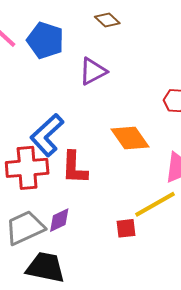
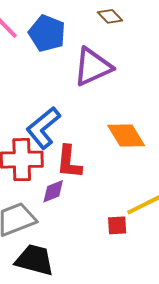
purple triangle: (93, 71) -> (93, 67), size x1.4
purple diamond: (59, 220) -> (53, 191), moved

